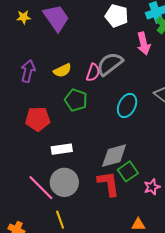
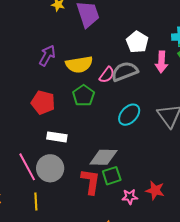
white pentagon: (117, 16) -> (137, 42), moved
yellow semicircle: (62, 70) -> (79, 64), size x1.5

